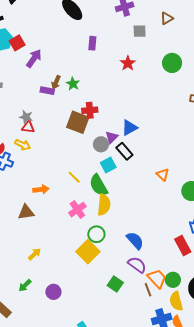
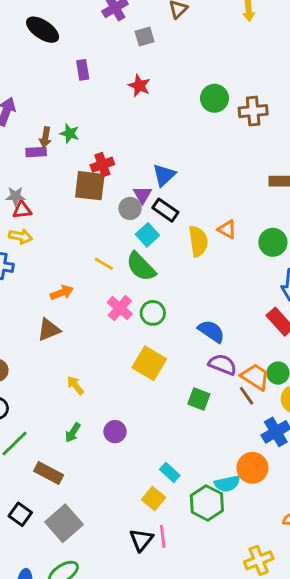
green circle: (172, 63) -> (214, 98), moved
yellow semicircle: (104, 205) -> (198, 241), moved
green circle: (96, 234) -> (153, 313), moved
yellow arrow: (35, 254) -> (75, 385), turned -72

